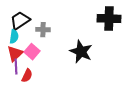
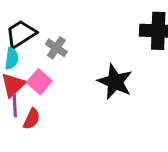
gray cross: (43, 30) -> (56, 48), turned 32

